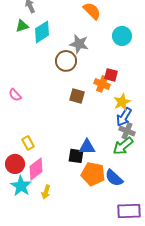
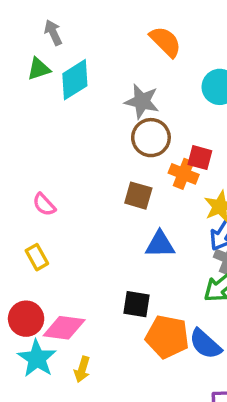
brown circle: (66, 61) -> (151, 138), moved
pink semicircle: (15, 95) -> (44, 205), moved
yellow rectangle: (28, 143) -> (37, 257), moved
blue triangle: (87, 147) -> (160, 244), moved
pink diamond: (36, 169) -> (64, 328), turned 45

